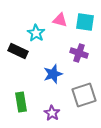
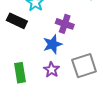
purple cross: (79, 53) -> (65, 24), moved
purple star: (52, 113) -> (51, 70), moved

